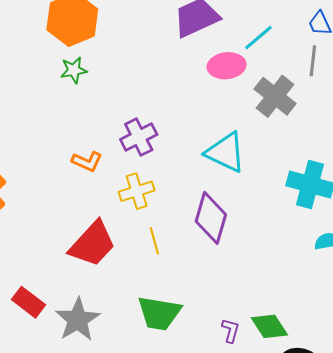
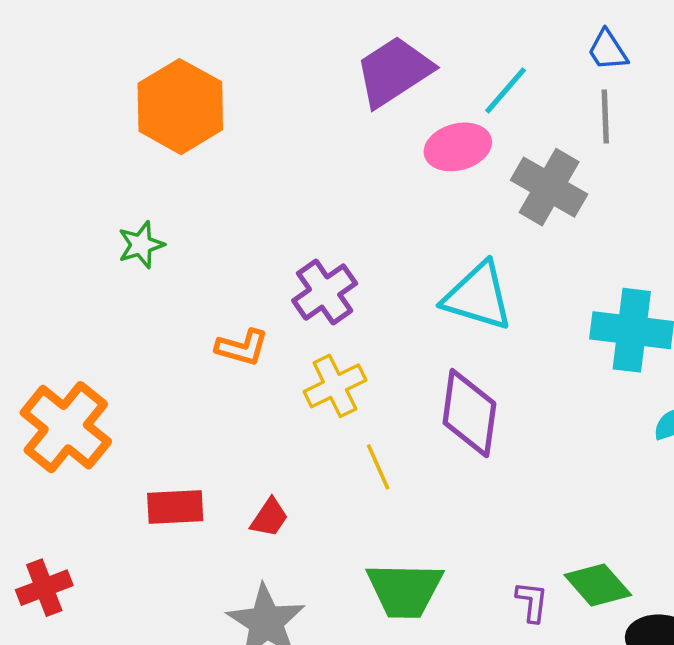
green star: (74, 70) -> (141, 245), moved
red trapezoid: (93, 244) -> (269, 518), moved, size x0.5
red rectangle: (28, 302) -> (175, 507), moved, turned -32

